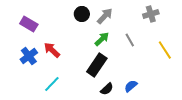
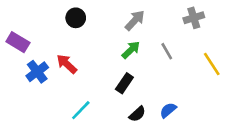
black circle: (82, 14) -> (76, 18), moved
purple rectangle: (29, 24) -> (18, 42), moved
black rectangle: (97, 65) -> (124, 83), size x0.7
cyan line: (52, 84) -> (81, 110), moved

